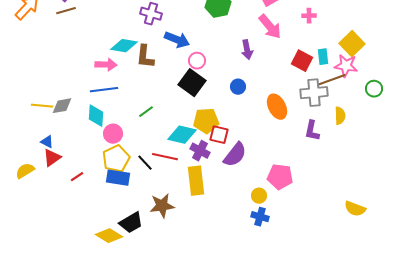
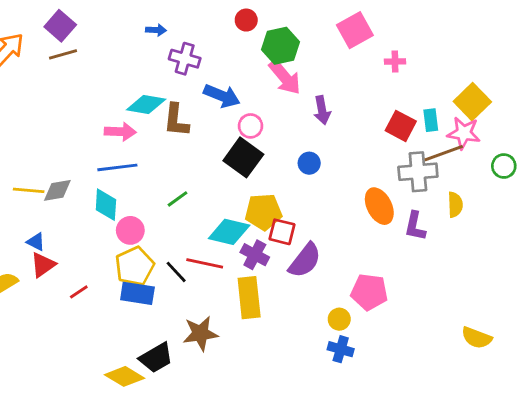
pink cross: (309, 16) -> (395, 62), moved
pink arrow: (270, 27) -> (285, 77), moved
orange ellipse: (277, 107) -> (379, 206), moved

